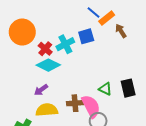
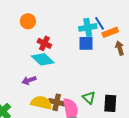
orange circle: (22, 32) -> (28, 21), size x0.6
cyan cross: (65, 44) -> (88, 27), moved
red cross: (45, 49) -> (44, 43), turned -32
yellow semicircle: (47, 110) -> (41, 103), moved

